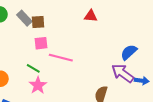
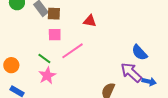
red triangle: (91, 16) -> (90, 21), moved
blue semicircle: (129, 52) -> (139, 53), turned -96
pink line: (61, 58) -> (72, 51), turned -55

